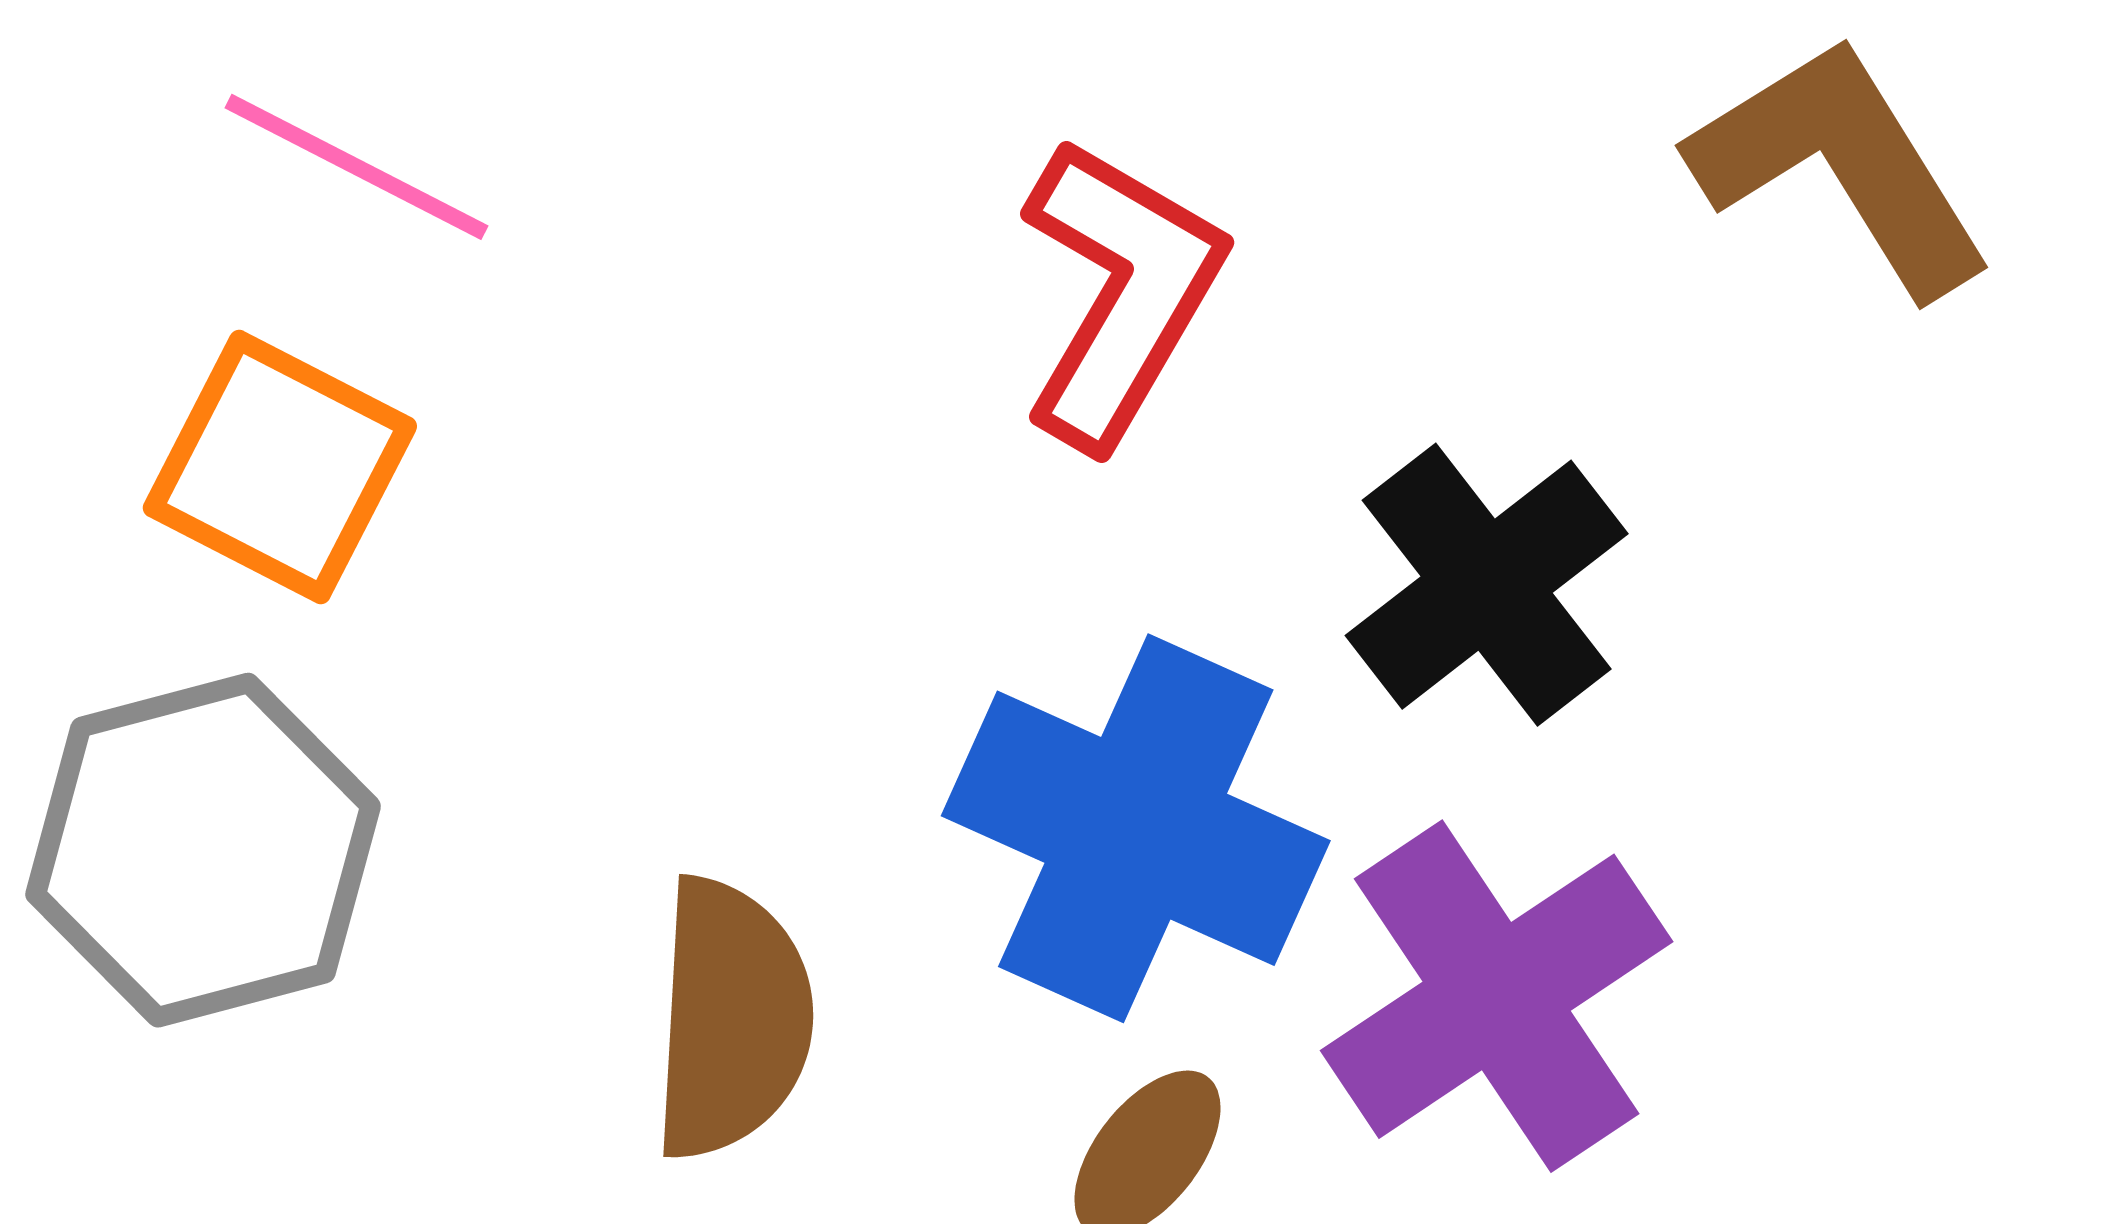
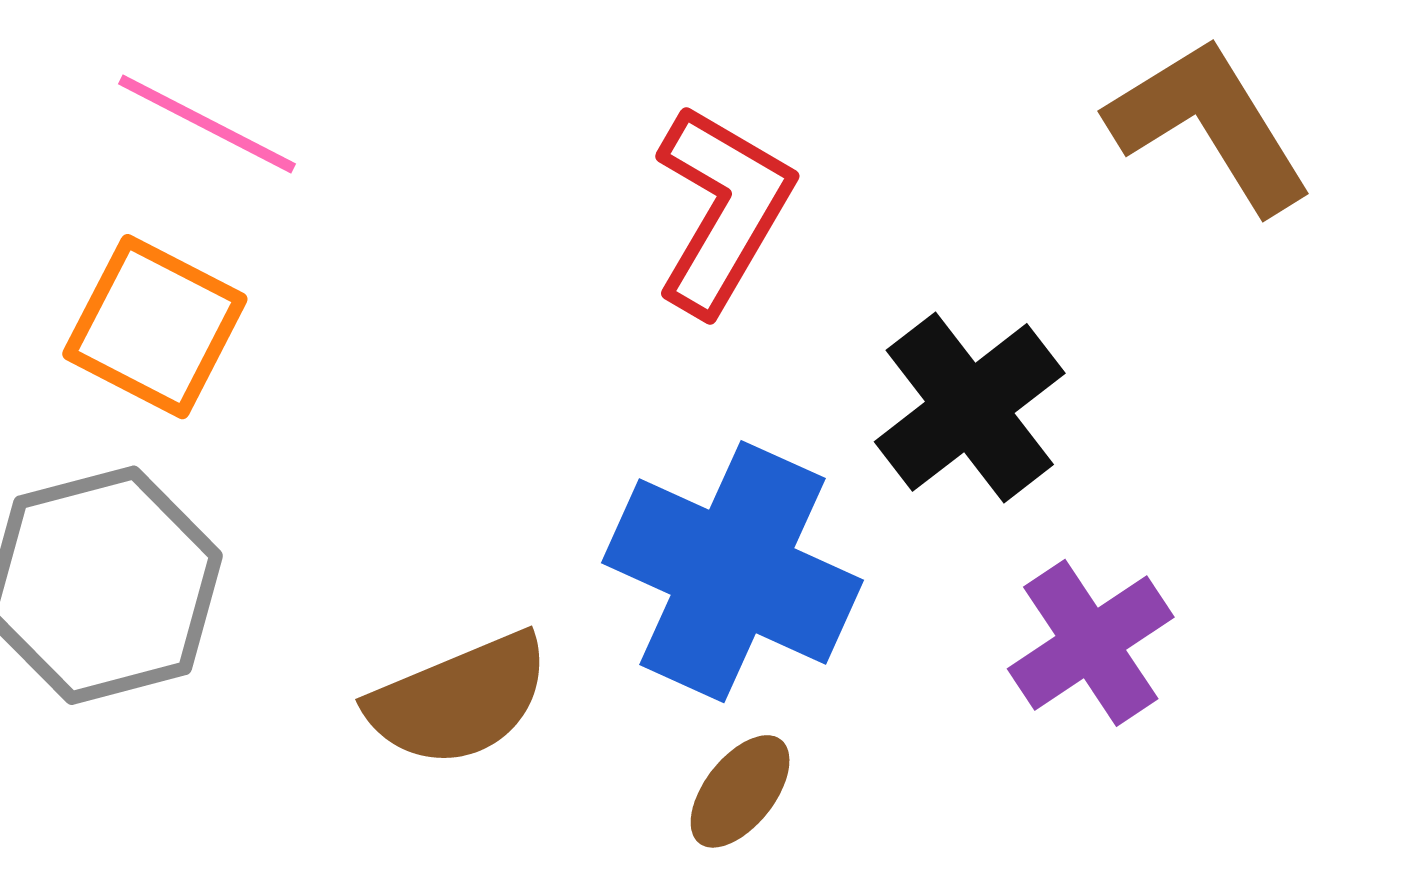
purple cross: (1497, 996) -> (1091, 643), moved, size x0.7
brown semicircle: (731, 1019) -> (459, 700), turned 64

